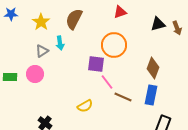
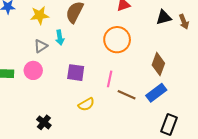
yellow star: (41, 22) -> (40, 15), turned 30
purple square: (96, 64) -> (76, 73), moved
pink line: (107, 82) -> (110, 79), turned 49
blue rectangle: (151, 95) -> (156, 93), turned 42

